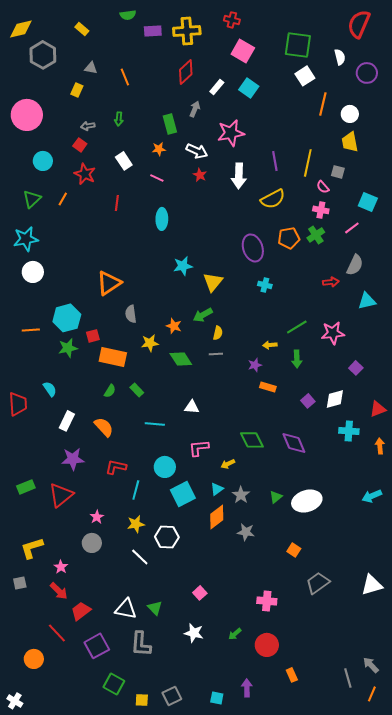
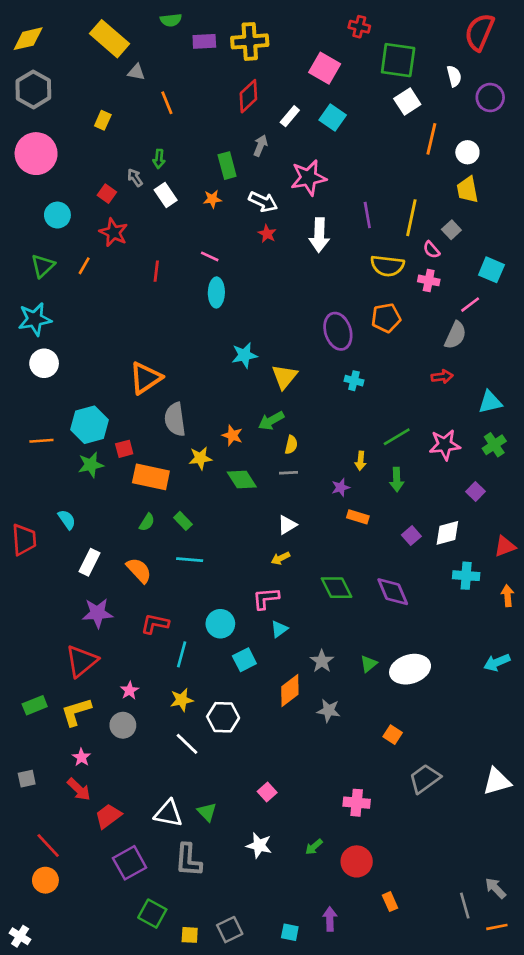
red cross: (232, 20) -> (359, 27), moved
yellow rectangle: (82, 29) -> (110, 39), size x2.0
gray hexagon: (43, 55) -> (33, 89), moved
gray triangle: (91, 68) -> (136, 72), moved
gray arrow: (88, 126) -> (135, 178), moved, turned 64
white rectangle: (124, 161) -> (166, 195), moved
gray square: (338, 172) -> (451, 230), turned 32
pink line: (157, 178) -> (210, 256), moved
yellow semicircle: (273, 199) -> (387, 266), moved, turned 35
green cross: (316, 235) -> (494, 445), moved
gray semicircle: (355, 265) -> (455, 335), moved
gray semicircle: (131, 314) -> (175, 419), size x1.4
yellow arrow: (270, 345) -> (361, 461), turned -80
white triangle: (192, 407) -> (287, 525), moved, turned -35
cyan line: (155, 424) -> (190, 560), moved
yellow arrow: (228, 464) -> (280, 558), moved
green rectangle: (26, 487) -> (35, 705), moved
cyan triangle: (217, 489) -> (279, 629), moved
cyan square: (183, 494) -> (244, 660), size x0.7
yellow L-shape: (32, 548) -> (76, 712), moved
red line: (57, 633) -> (48, 845), moved
orange line: (372, 694) -> (497, 927), turned 56

